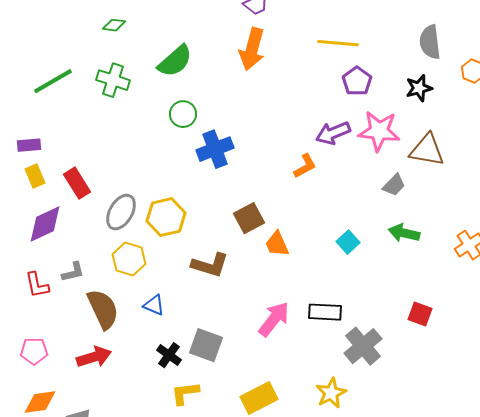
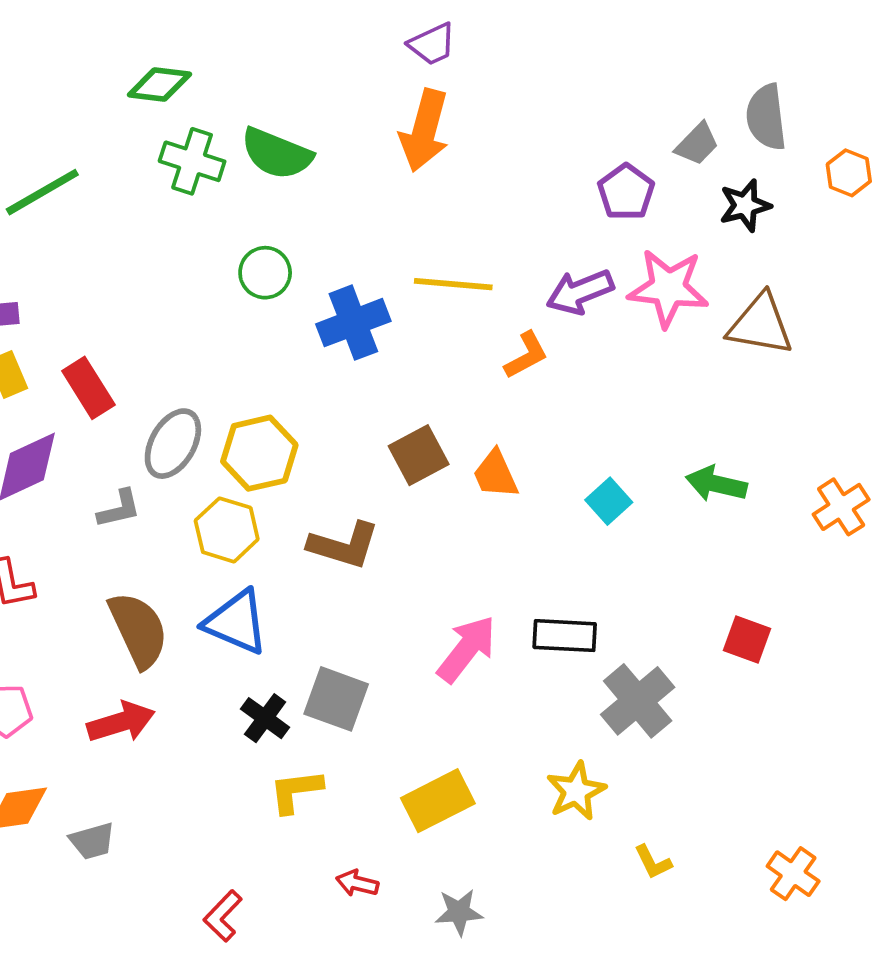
green diamond: (114, 25) -> (159, 84), size x1.4
yellow line: (338, 43) -> (453, 284), moved
green semicircle: (175, 61) -> (277, 154), turned 63
green cross: (113, 80) -> (192, 161), moved
green circle: (183, 114) -> (265, 273), moved
gray trapezoid: (394, 185) -> (697, 144), moved
orange trapezoid: (277, 244) -> (495, 474), moved
yellow hexagon: (129, 259) -> (227, 530), moved
gray L-shape: (73, 272) -> (119, 509), moved
blue triangle: (154, 305) -> (236, 622), size x1.6

